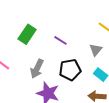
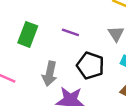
black pentagon: (70, 70) -> (90, 66), turned -30

